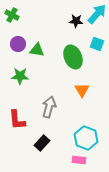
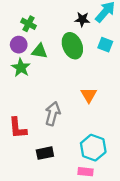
green cross: (12, 15) -> (29, 24), moved
green ellipse: (73, 57) -> (72, 46), moved
green star: (20, 76) -> (21, 68), moved, turned 30
black rectangle: (42, 143) -> (45, 153), turned 35

